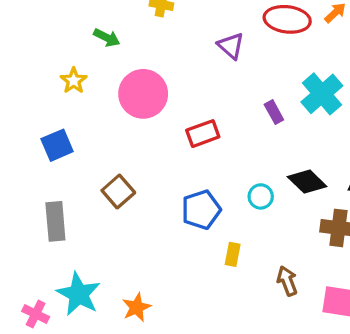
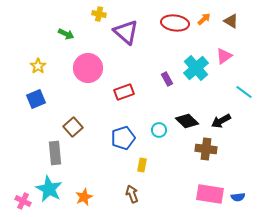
purple triangle: (231, 46) -> (126, 32), moved, size x1.5
yellow star: (74, 81) -> (38, 66), moved
gray rectangle: (55, 221) -> (55, 153), moved
brown arrow: (287, 281) -> (132, 194), moved

